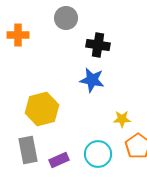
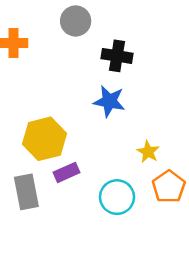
yellow star: (122, 119) -> (148, 152), turned 30
purple rectangle: (59, 160) -> (67, 172), moved

